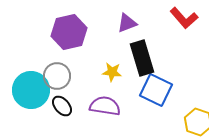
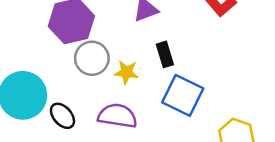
black rectangle: (142, 58) -> (165, 54), size x0.6
gray circle: (57, 76) -> (92, 58), moved

